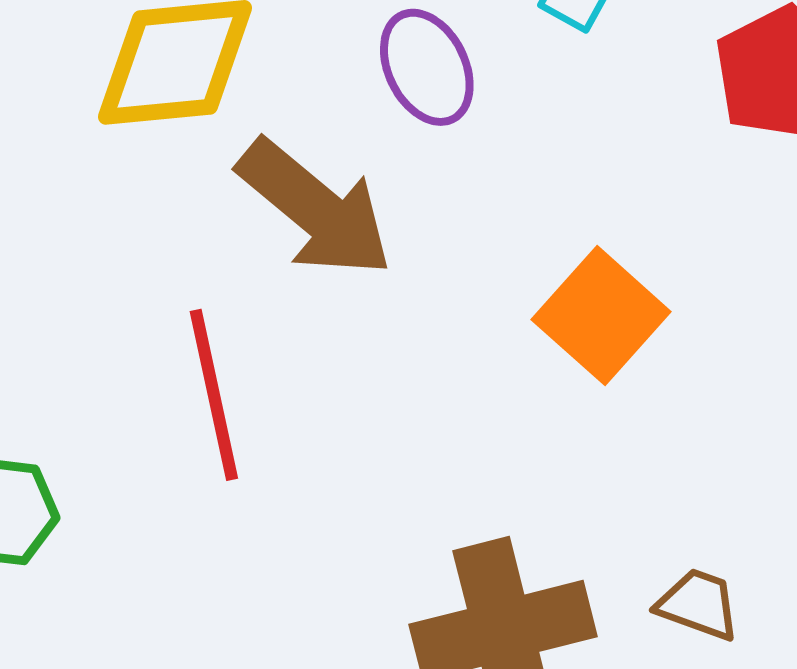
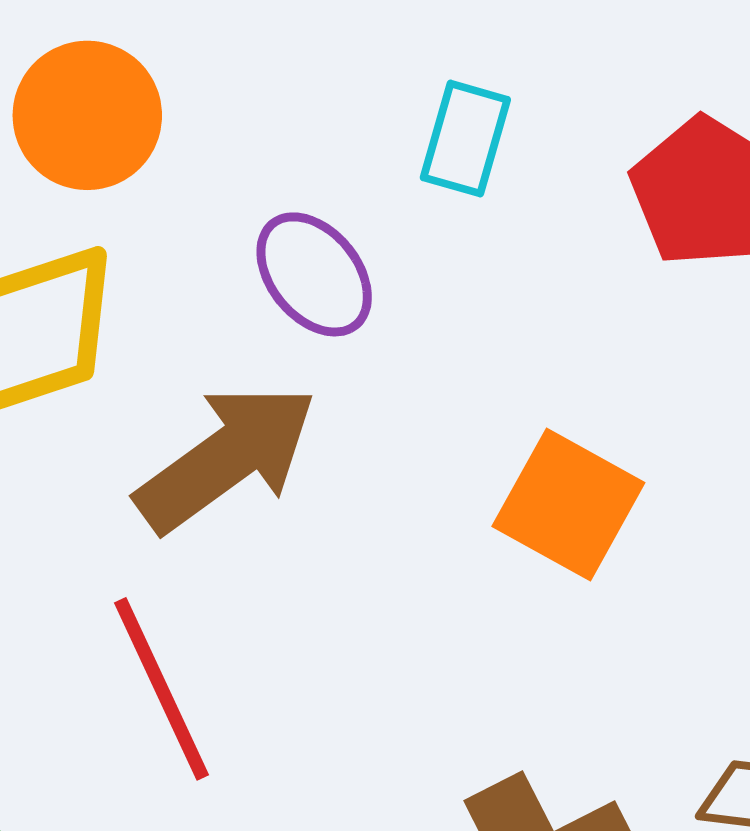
brown arrow: (315, 208) -> (226, 458), turned -63

